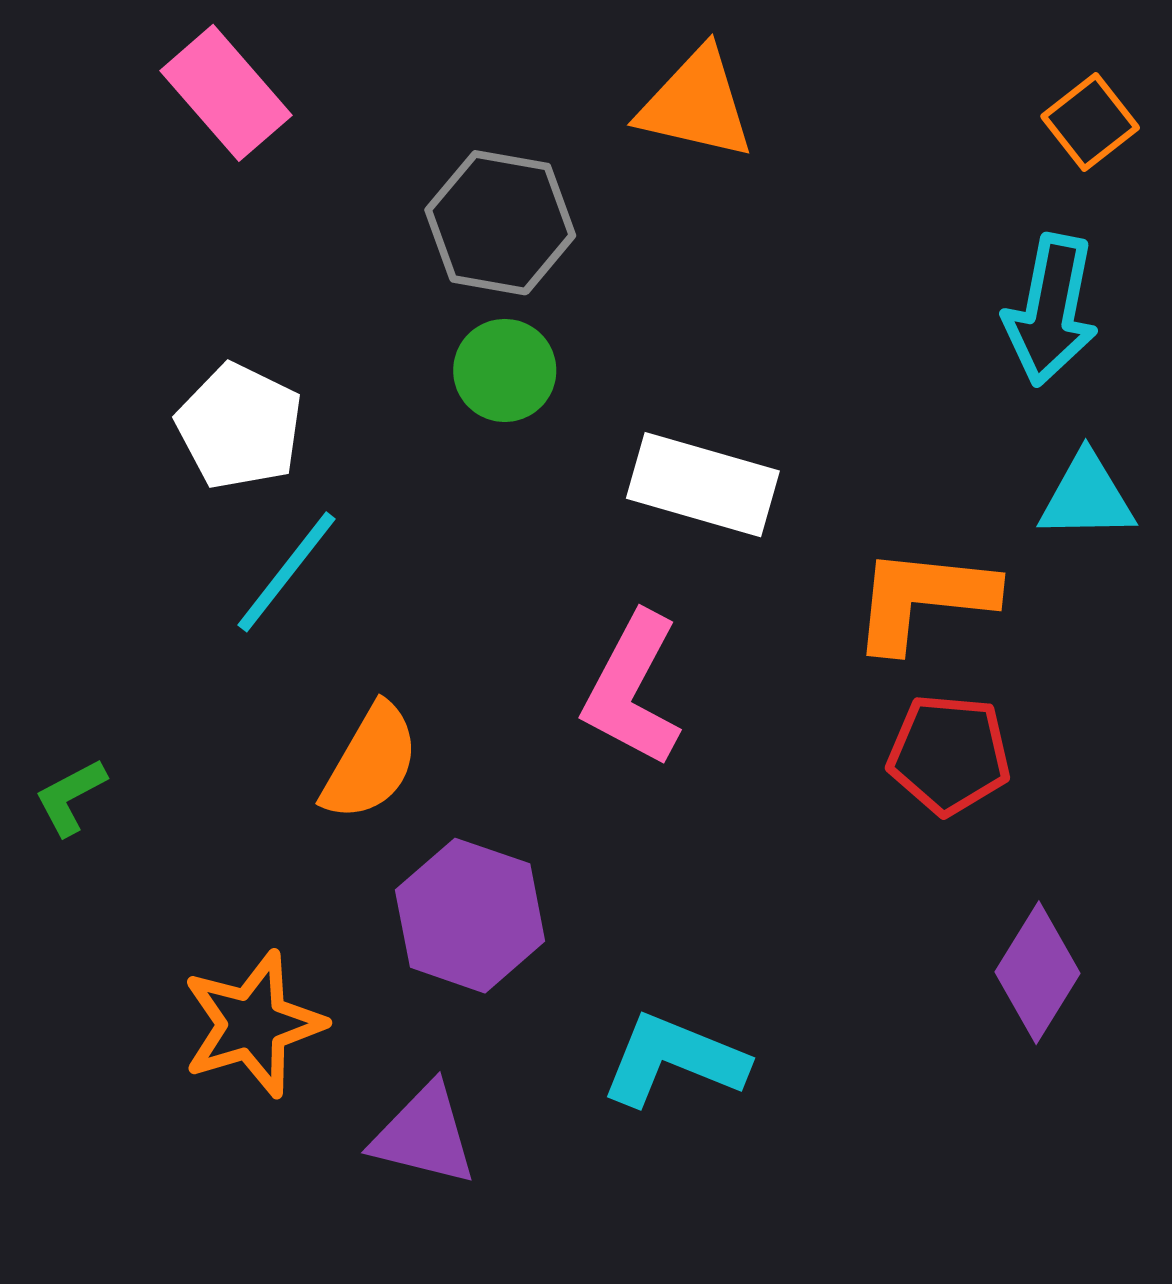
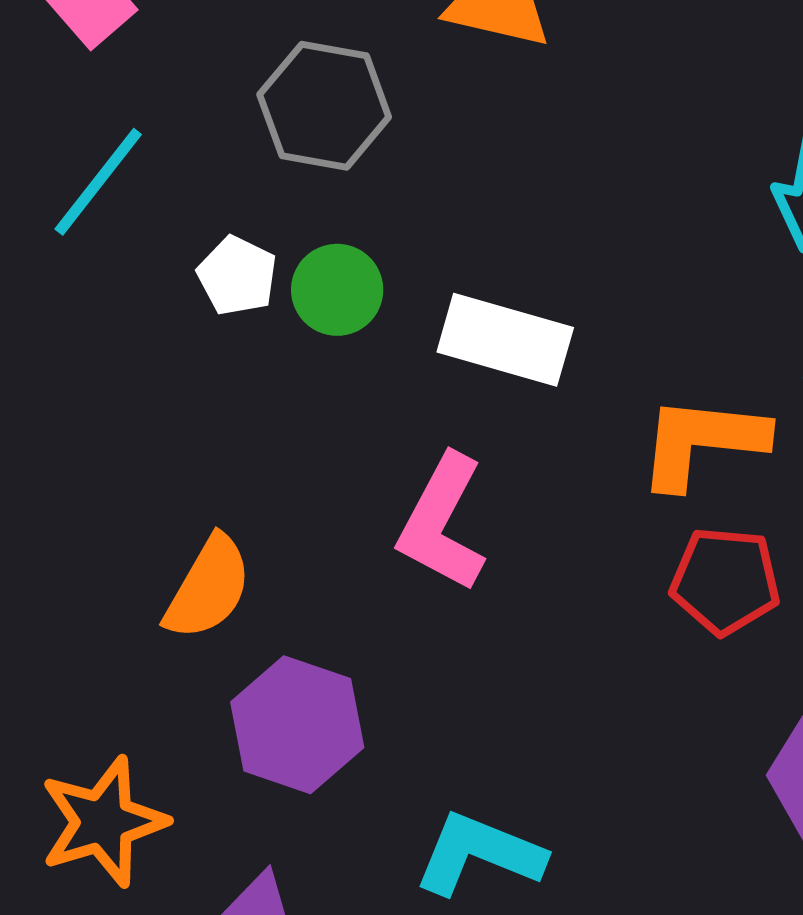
green circle: (505, 370) -> (337, 290), moved
white pentagon: (240, 426) -> (237, 276), moved, size x0.7
cyan line: (287, 572) -> (98, 182), moved

